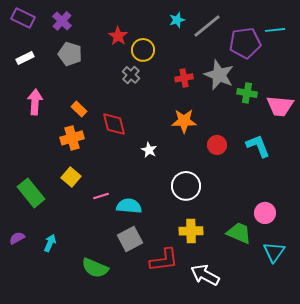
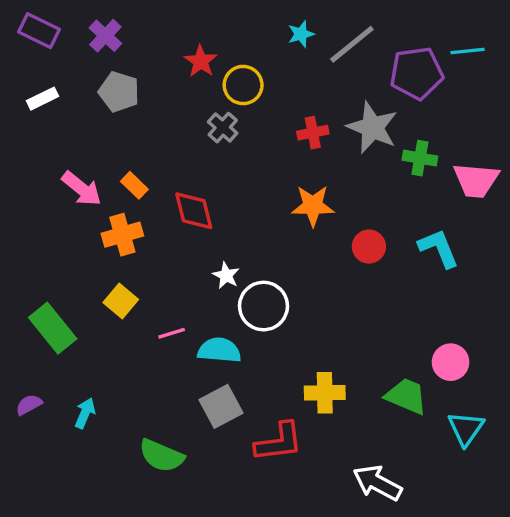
pink arrow: (35, 102) -> (82, 189), moved, turned 125
white star: (149, 150) -> (226, 275), moved
white circle: (186, 186) -> (264, 306), moved
white arrow: (205, 275) -> (377, 483), moved

